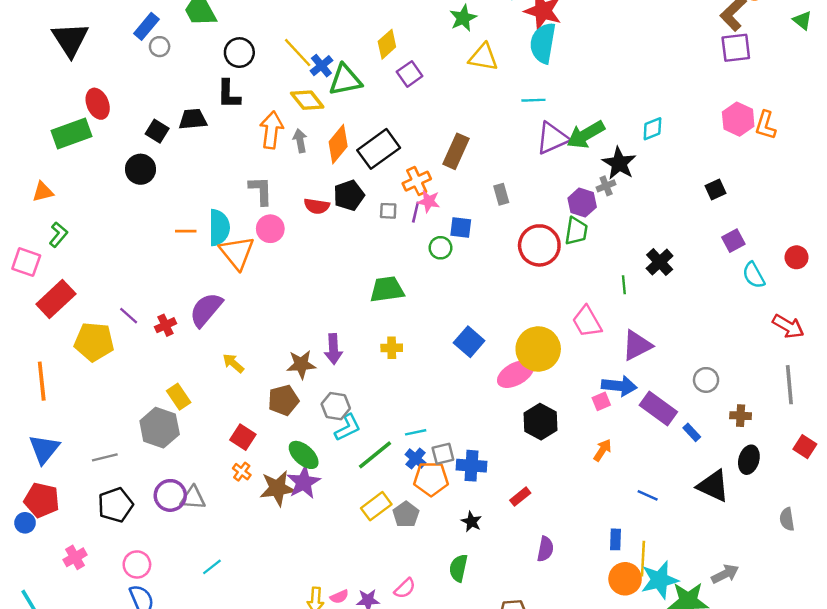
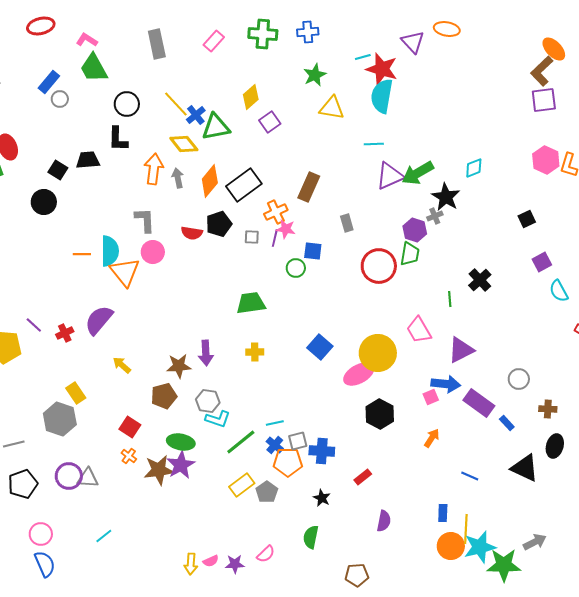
cyan L-shape: (348, 428) -> (218, 419), turned 45
green ellipse: (304, 455) -> (181, 442), turned -32

